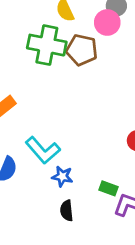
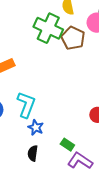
cyan L-shape: (43, 150) -> (26, 105), turned -132

